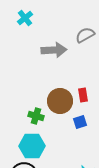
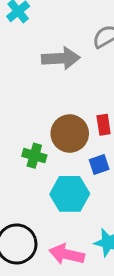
cyan hexagon: (32, 146) -> (70, 194), moved

